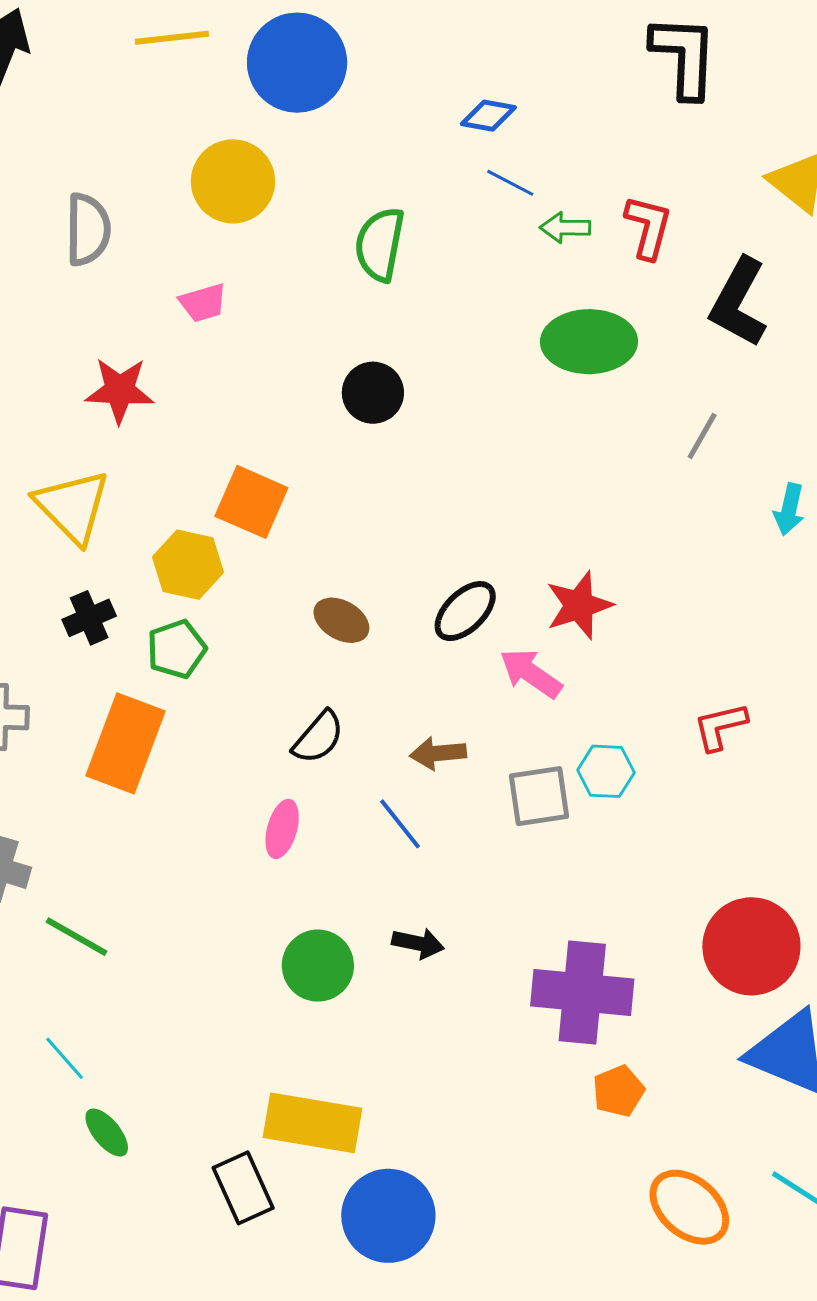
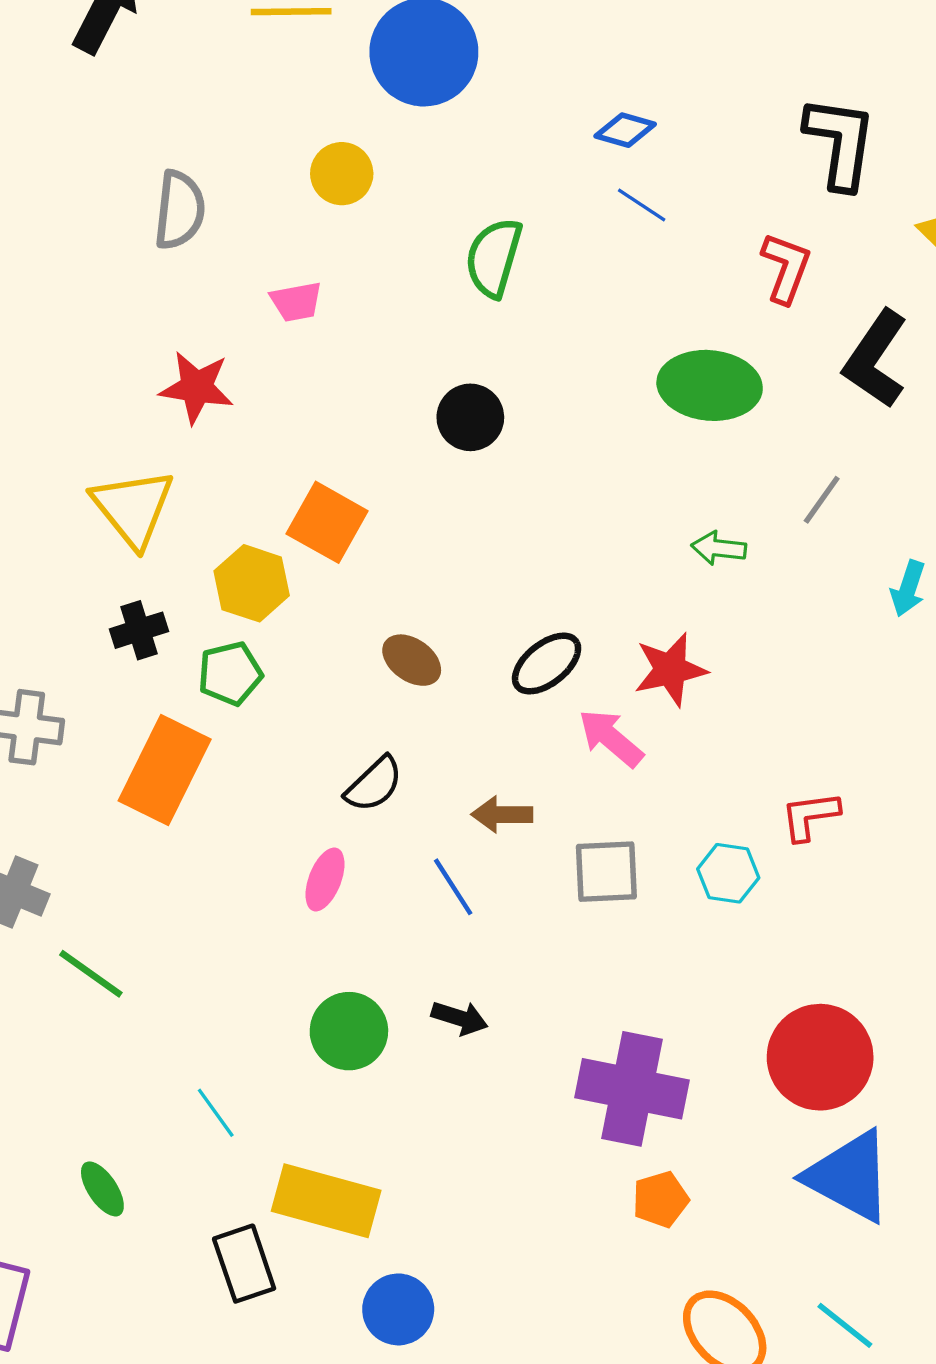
black L-shape: (684, 56) -> (840, 142), moved
yellow circle: (233, 181) -> (342, 174), size x0.7
green arrow: (565, 228) -> (719, 548), moved
cyan hexagon: (606, 771) -> (728, 873), moved
cyan line: (65, 1058) -> (216, 1113), moved
blue circle: (388, 1216) -> (398, 1309), size x0.7

